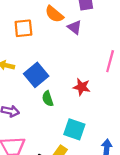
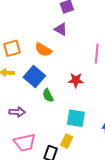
orange semicircle: (54, 14) -> (43, 50), moved
orange square: (23, 28) -> (12, 48), moved

